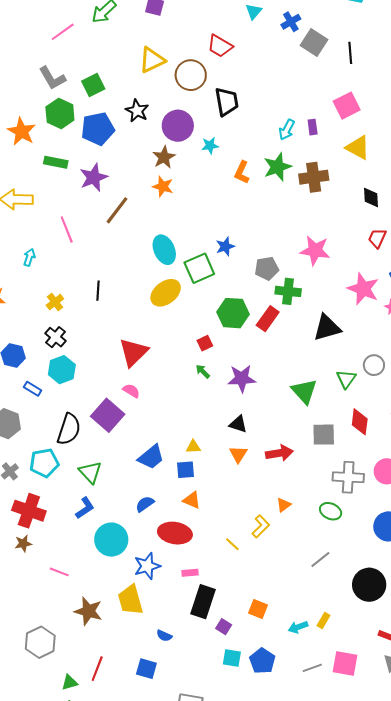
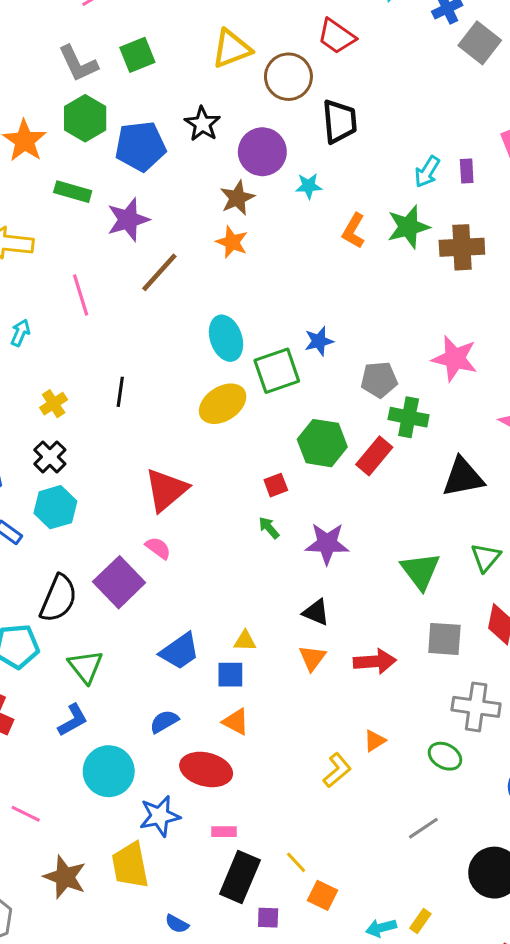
green square: (93, 85) -> (137, 55), moved
yellow line: (232, 544) -> (296, 862), moved
purple square: (224, 627) -> (268, 918), turned -35

